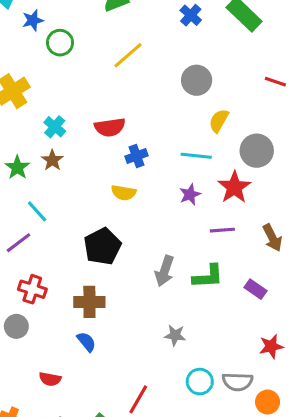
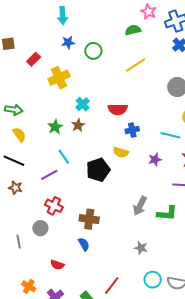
blue star: (33, 20) -> (68, 42), moved
purple star: (190, 194) -> (155, 160), moved
black pentagon: (102, 246) -> (98, 170), moved

